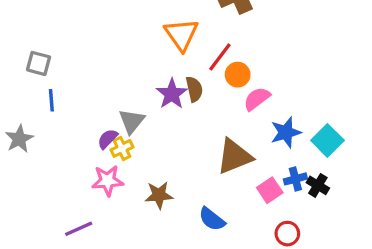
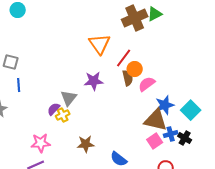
brown semicircle: (194, 89) -> (128, 78), moved
purple star: (172, 94) -> (94, 81), turned 30
brown triangle: (234, 156) -> (156, 120), moved, turned 35
pink star: (108, 181) -> (41, 143), moved

